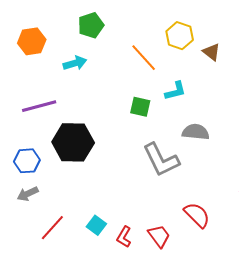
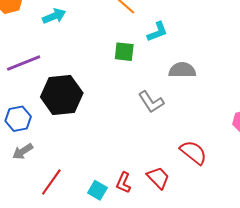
gray L-shape: (161, 160) -> (151, 102), size x0.7
cyan square: (96, 225) -> (97, 190), moved

